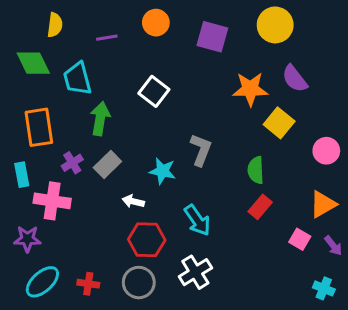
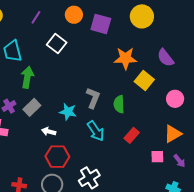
orange circle: (156, 23) -> (74, 15), moved
purple line: (107, 38) -> (36, 17), moved, turned -48
purple semicircle: (295, 79) -> (165, 58), moved
white square: (154, 91) -> (57, 44), moved
green semicircle: (256, 170) -> (119, 104), moved
cyan arrow: (197, 220) -> (96, 131), moved
pink square: (300, 239) -> (157, 157), turned -32

